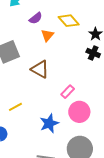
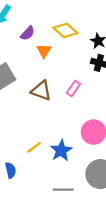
pink rectangle: (68, 92) -> (73, 88), moved
yellow line: (15, 107) -> (34, 147), moved

